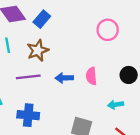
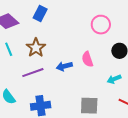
blue rectangle: (42, 19) -> (40, 13), moved
pink circle: (108, 30) -> (101, 25), moved

